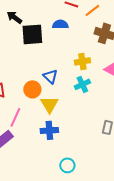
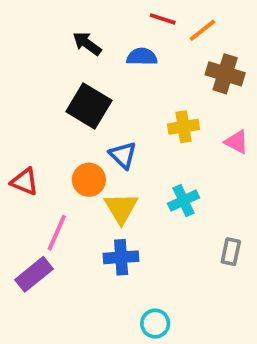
black arrow: (14, 17) -> (87, 44), moved
black square: (32, 34) -> (89, 106), moved, turned 35
cyan cross: (82, 84) -> (184, 201), moved

